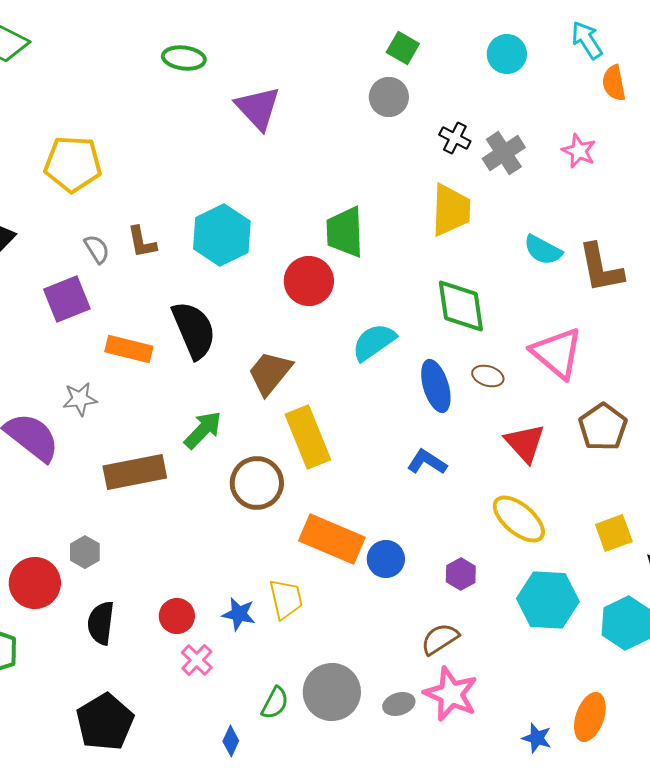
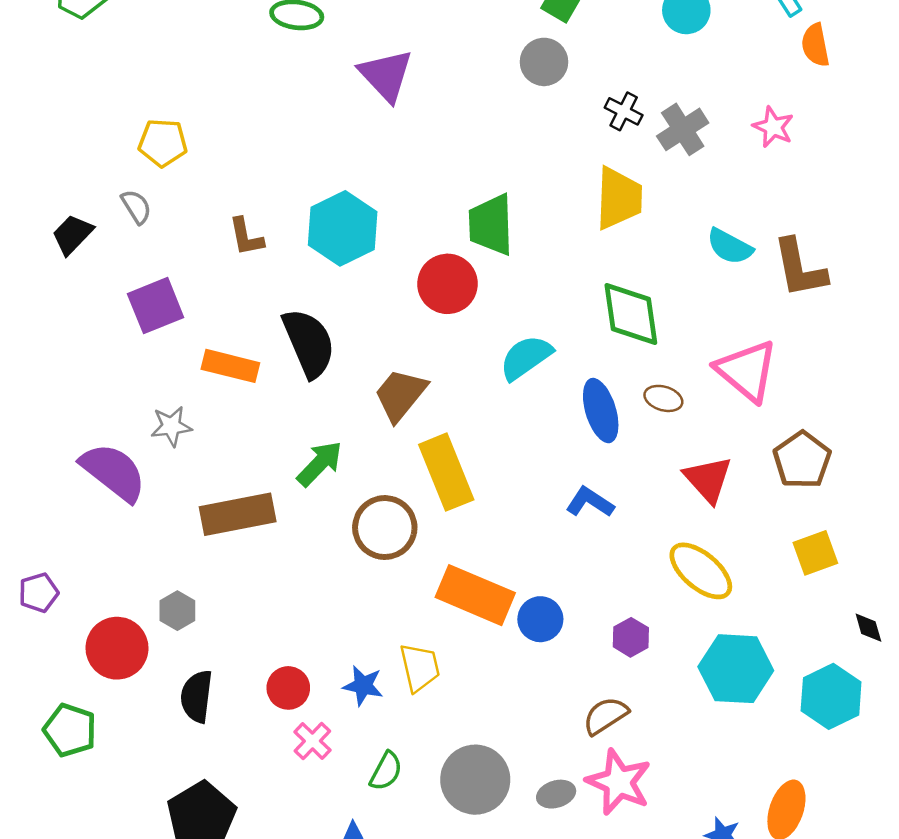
yellow pentagon: (73, 164) -> (163, 143), size x0.7
gray semicircle: (97, 249) -> (136, 207), moved
yellow square: (614, 533) -> (815, 553), moved
green semicircle: (275, 703) -> (386, 771), moved

